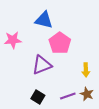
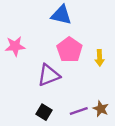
blue triangle: (44, 20) -> (61, 15), moved
yellow arrow: (86, 70) -> (100, 58), moved

